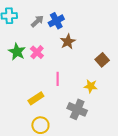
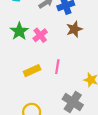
yellow rectangle: (36, 98) -> (32, 71), moved

